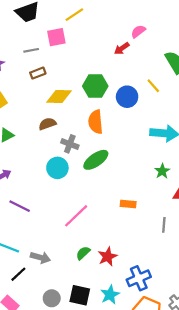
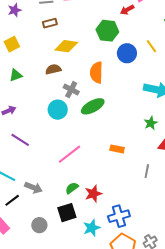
green hexagon: (95, 86) -> (107, 31), moved
black square: (80, 295) -> (67, 213), moved, turned -36

